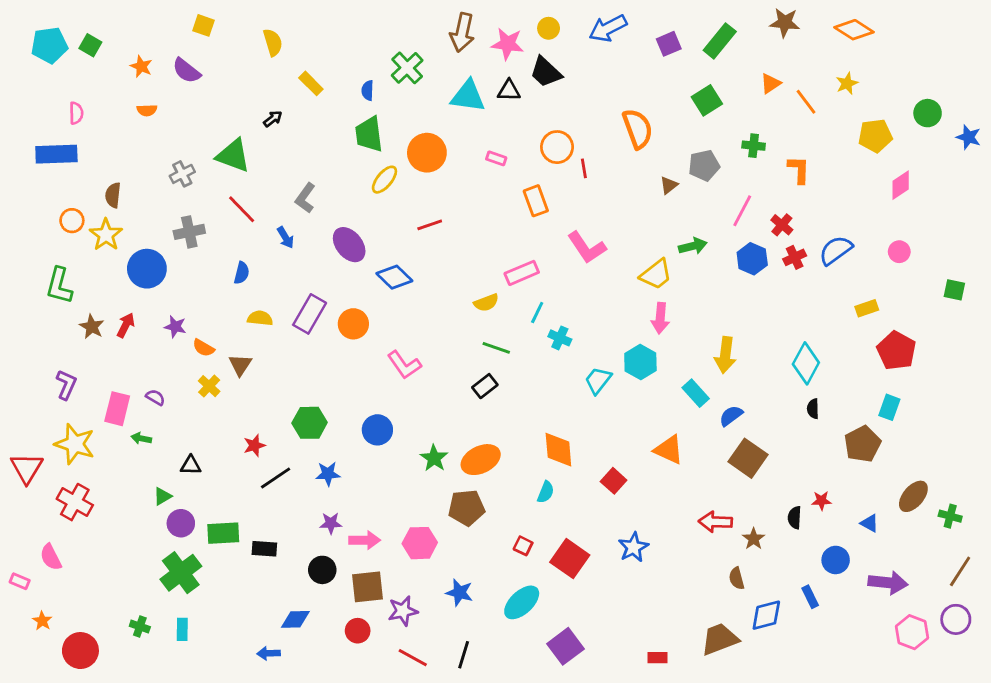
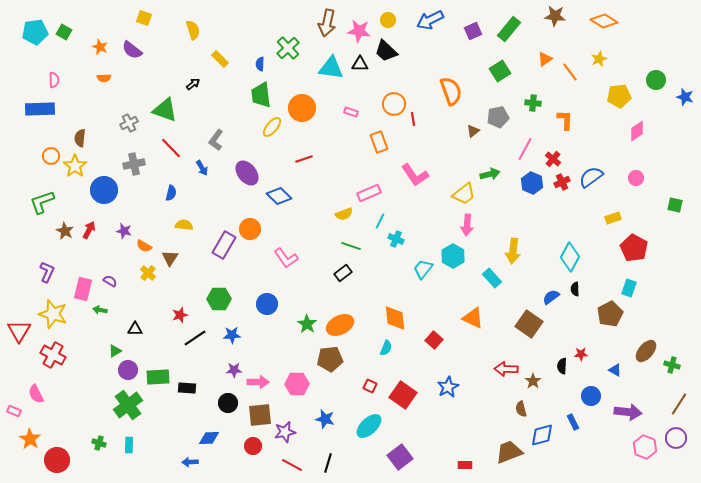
green L-shape: (59, 286) -> (42, 202), turned 56
purple rectangle: (310, 314) -> (224, 245), moved
blue semicircle: (731, 416) -> (551, 297), moved
orange star: (42, 621) -> (30, 439), size x1.5

